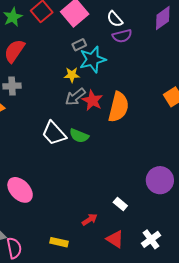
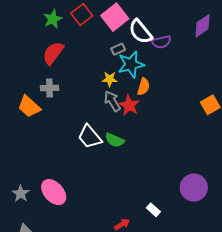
white semicircle: (115, 19) -> (140, 32), moved, size x1.5
gray arrow: (75, 97) -> (112, 101), turned 95
orange semicircle: (118, 107) -> (144, 87), moved, size x0.6

